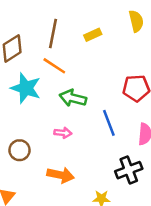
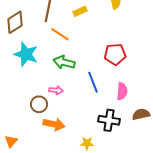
orange line: (54, 66) -> (60, 34), moved
brown circle: (20, 150) -> (39, 104), moved
black cross: (129, 170) -> (109, 120), turned 30

